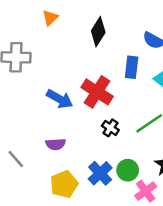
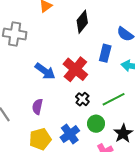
purple semicircle: (56, 144) -> (37, 107), turned 98
green circle: (128, 170) -> (96, 124), moved

